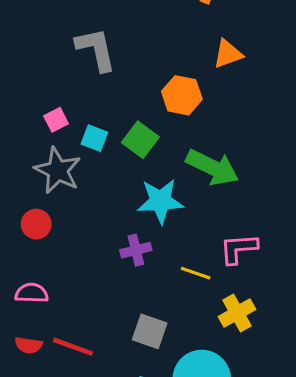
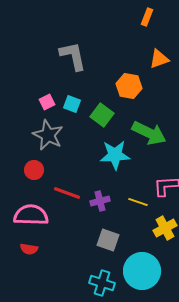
cyan square: (94, 138) -> (72, 104), moved
purple cross: (136, 250) -> (100, 201), moved
pink semicircle: (32, 293) -> (31, 215), size x1.6
red line: (73, 347) -> (67, 193), moved

